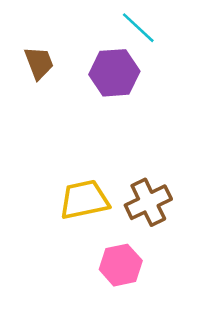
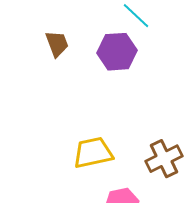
brown cross: (148, 202) -> (164, 159), moved

